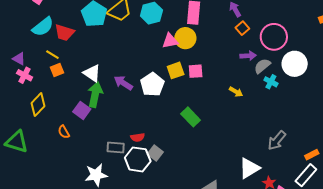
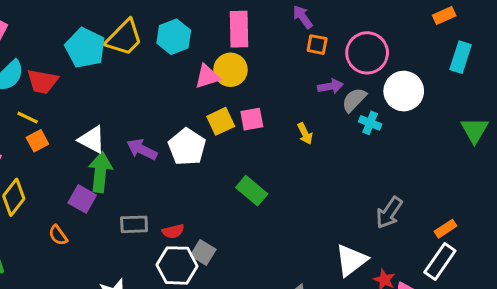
orange square: (242, 28) -> (317, 45), turned -32
yellow arrow: (236, 92) -> (305, 134), moved, turned 40
gray rectangle: (116, 147) -> (134, 224), moved

